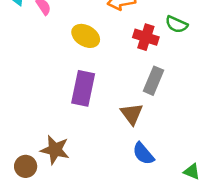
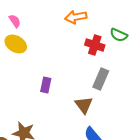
yellow ellipse: (86, 36) -> (16, 44), moved
purple rectangle: (83, 88) -> (46, 85), size x0.6

